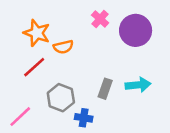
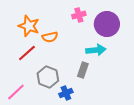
pink cross: (100, 19) -> (79, 15), turned 32
cyan arrow: (138, 85) -> (96, 50), moved
blue cross: (84, 118) -> (66, 93), turned -32

